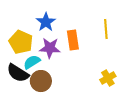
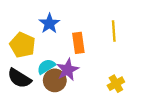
purple star: (50, 48) -> (68, 70), moved, turned -30
cyan semicircle: (32, 62) -> (46, 66), moved
brown circle: (41, 81) -> (55, 80), moved

